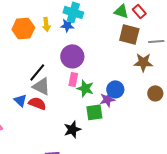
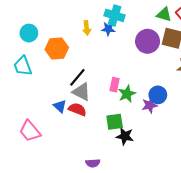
orange hexagon: (23, 28) -> (57, 48), moved
purple circle: (72, 56) -> (148, 41), moved
green star: (85, 88) -> (127, 94), turned 30
green square: (94, 112) -> (115, 122), moved
black star: (72, 129) -> (125, 136), moved, turned 30

